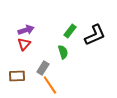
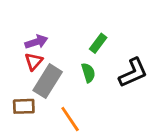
black L-shape: (95, 35) -> (133, 73), moved
gray rectangle: (43, 68) -> (48, 81), moved, size x1.6

